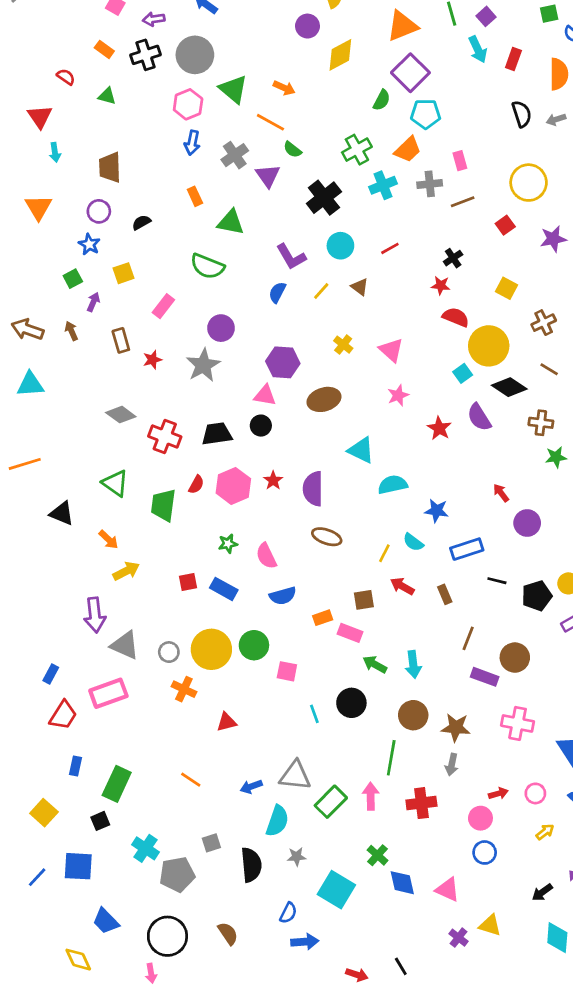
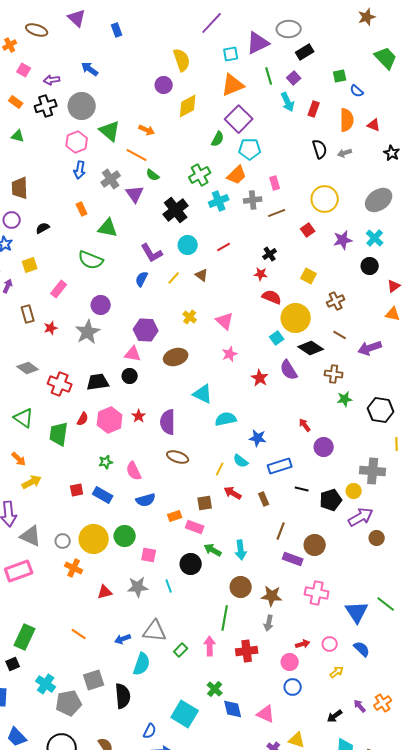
black circle: (351, 703) -> (191, 564), moved
green rectangle: (331, 802) -> (181, 650), size x0.6
gray square: (211, 843) -> (94, 680), size x1.5
gray star: (297, 857) -> (138, 587), moved, size x1.5

